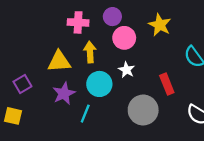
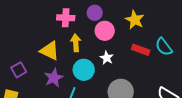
yellow triangle: (59, 62) -> (50, 51), turned 30
red rectangle: (167, 84) -> (141, 50), moved, turned -48

